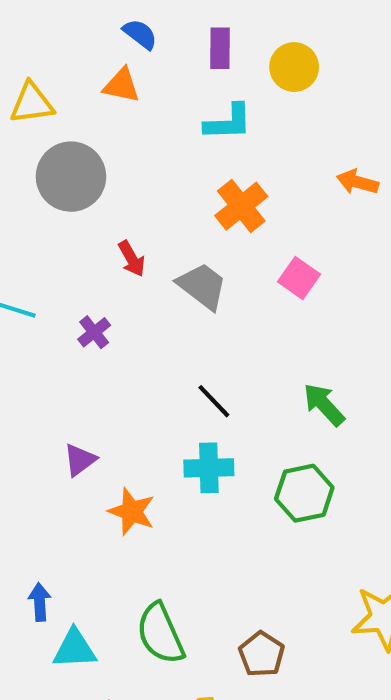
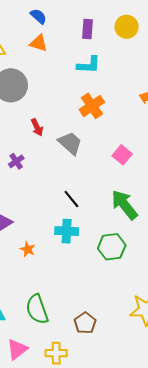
blue semicircle: (140, 34) -> (38, 16), moved
yellow circle: (294, 67) -> (127, 27), moved
pink square: (299, 278) -> (122, 155), moved
green arrow: (324, 405) -> (124, 205), size x1.4
orange star: (132, 512) -> (28, 249), size x0.7

